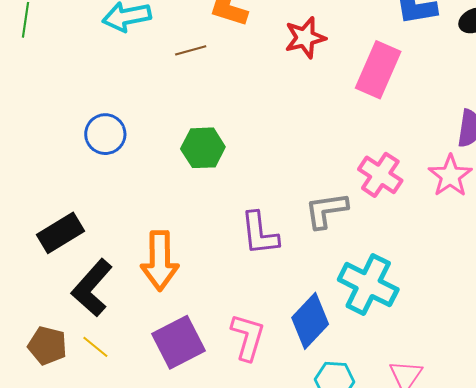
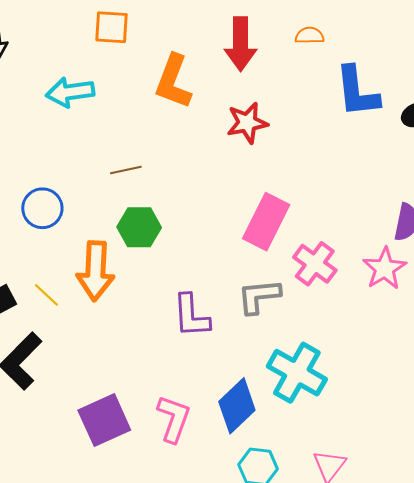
brown line: (191, 50) -> (126, 170), moved
pink rectangle: (378, 70) -> (266, 222), moved
orange arrow: (160, 261) -> (95, 271), moved
yellow line: (95, 347) -> (46, 295), moved

